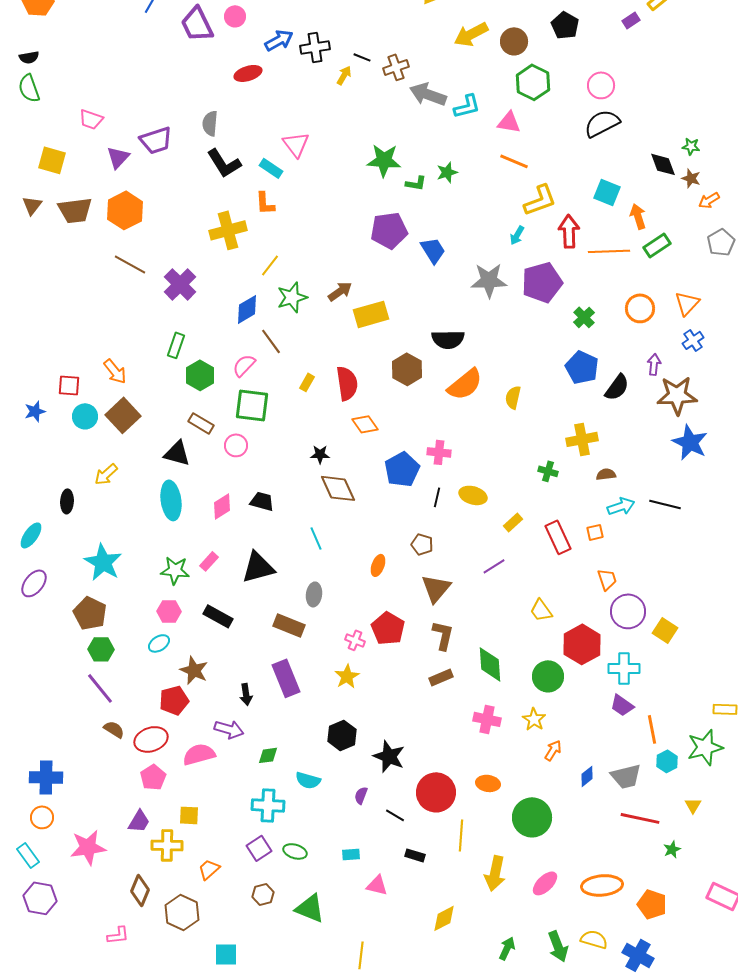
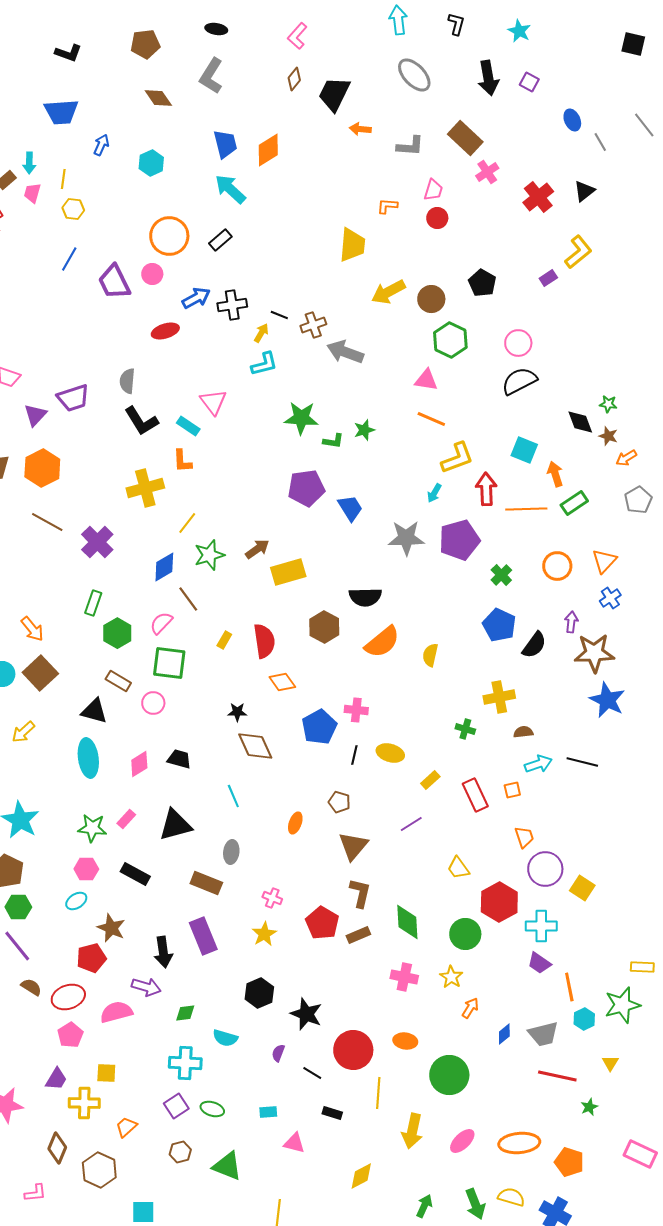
cyan L-shape: (467, 106) -> (264, 364), moved
red pentagon: (388, 628) -> (322, 923), moved
black arrow: (246, 694) -> (163, 952), size x1.4

